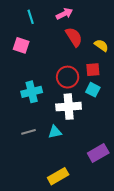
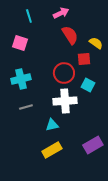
red square: (93, 70) -> (84, 59), moved
cyan cross: (32, 92) -> (21, 79), moved
gray line: (28, 132) -> (26, 107), moved
yellow rectangle: (58, 176) -> (52, 150), moved

